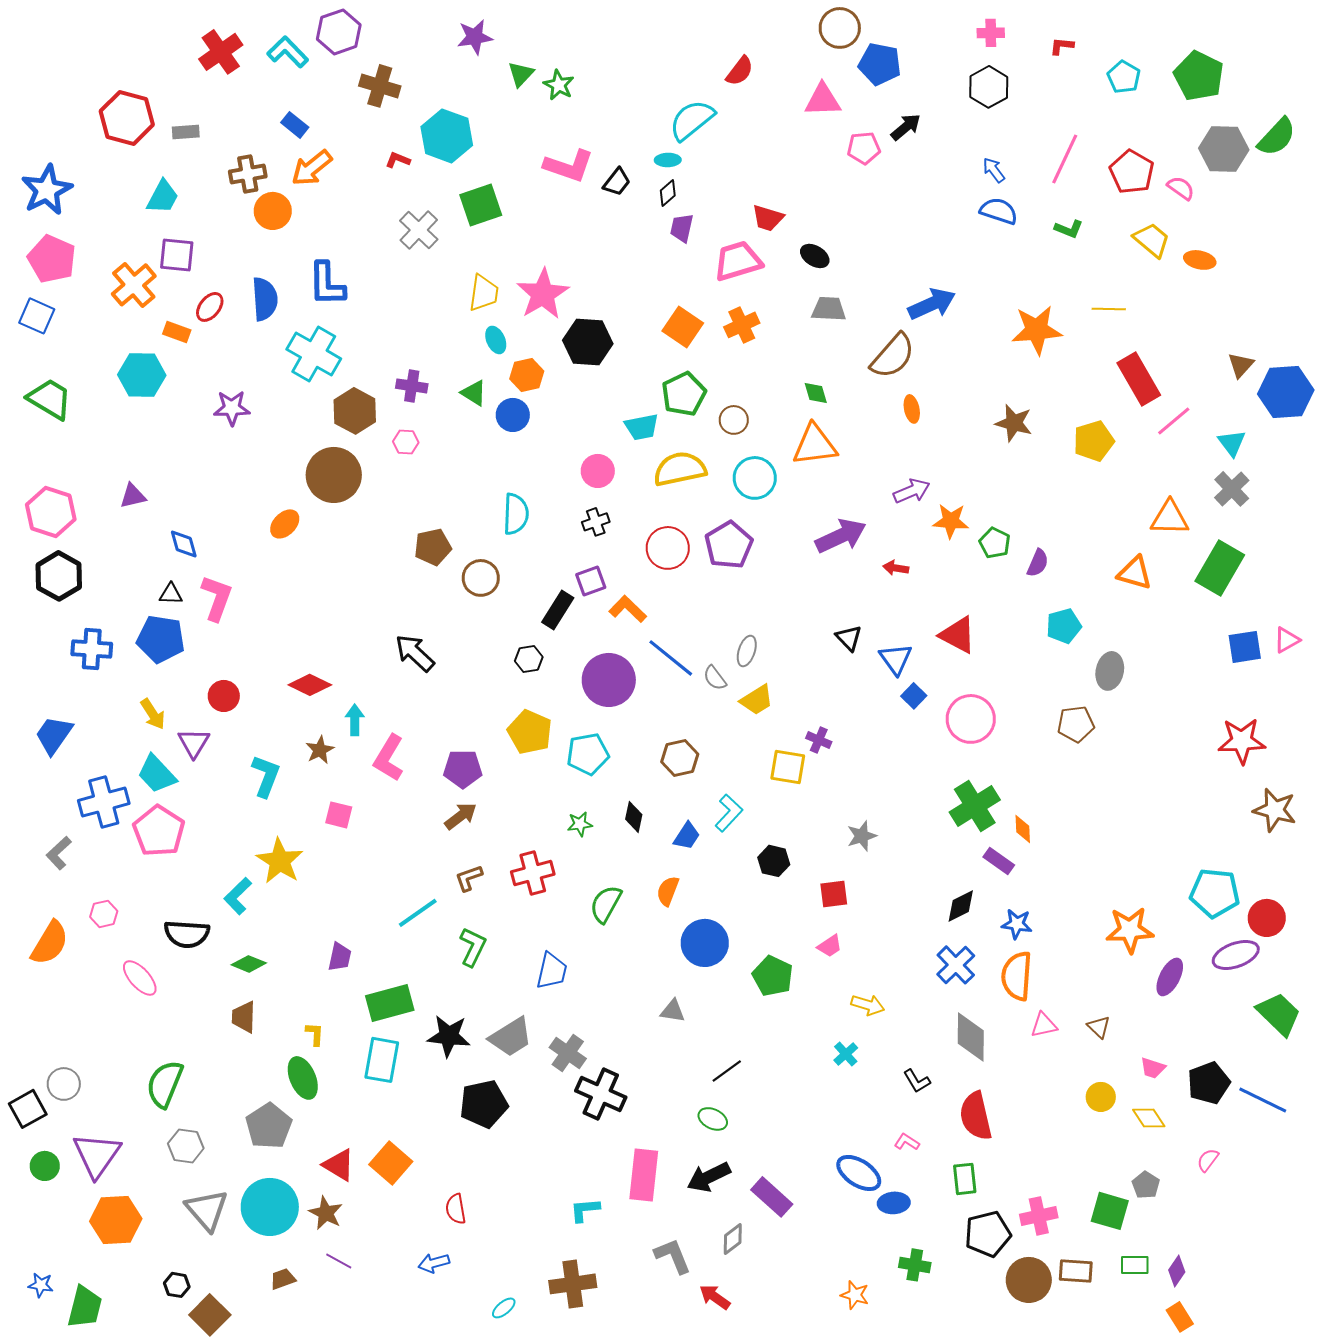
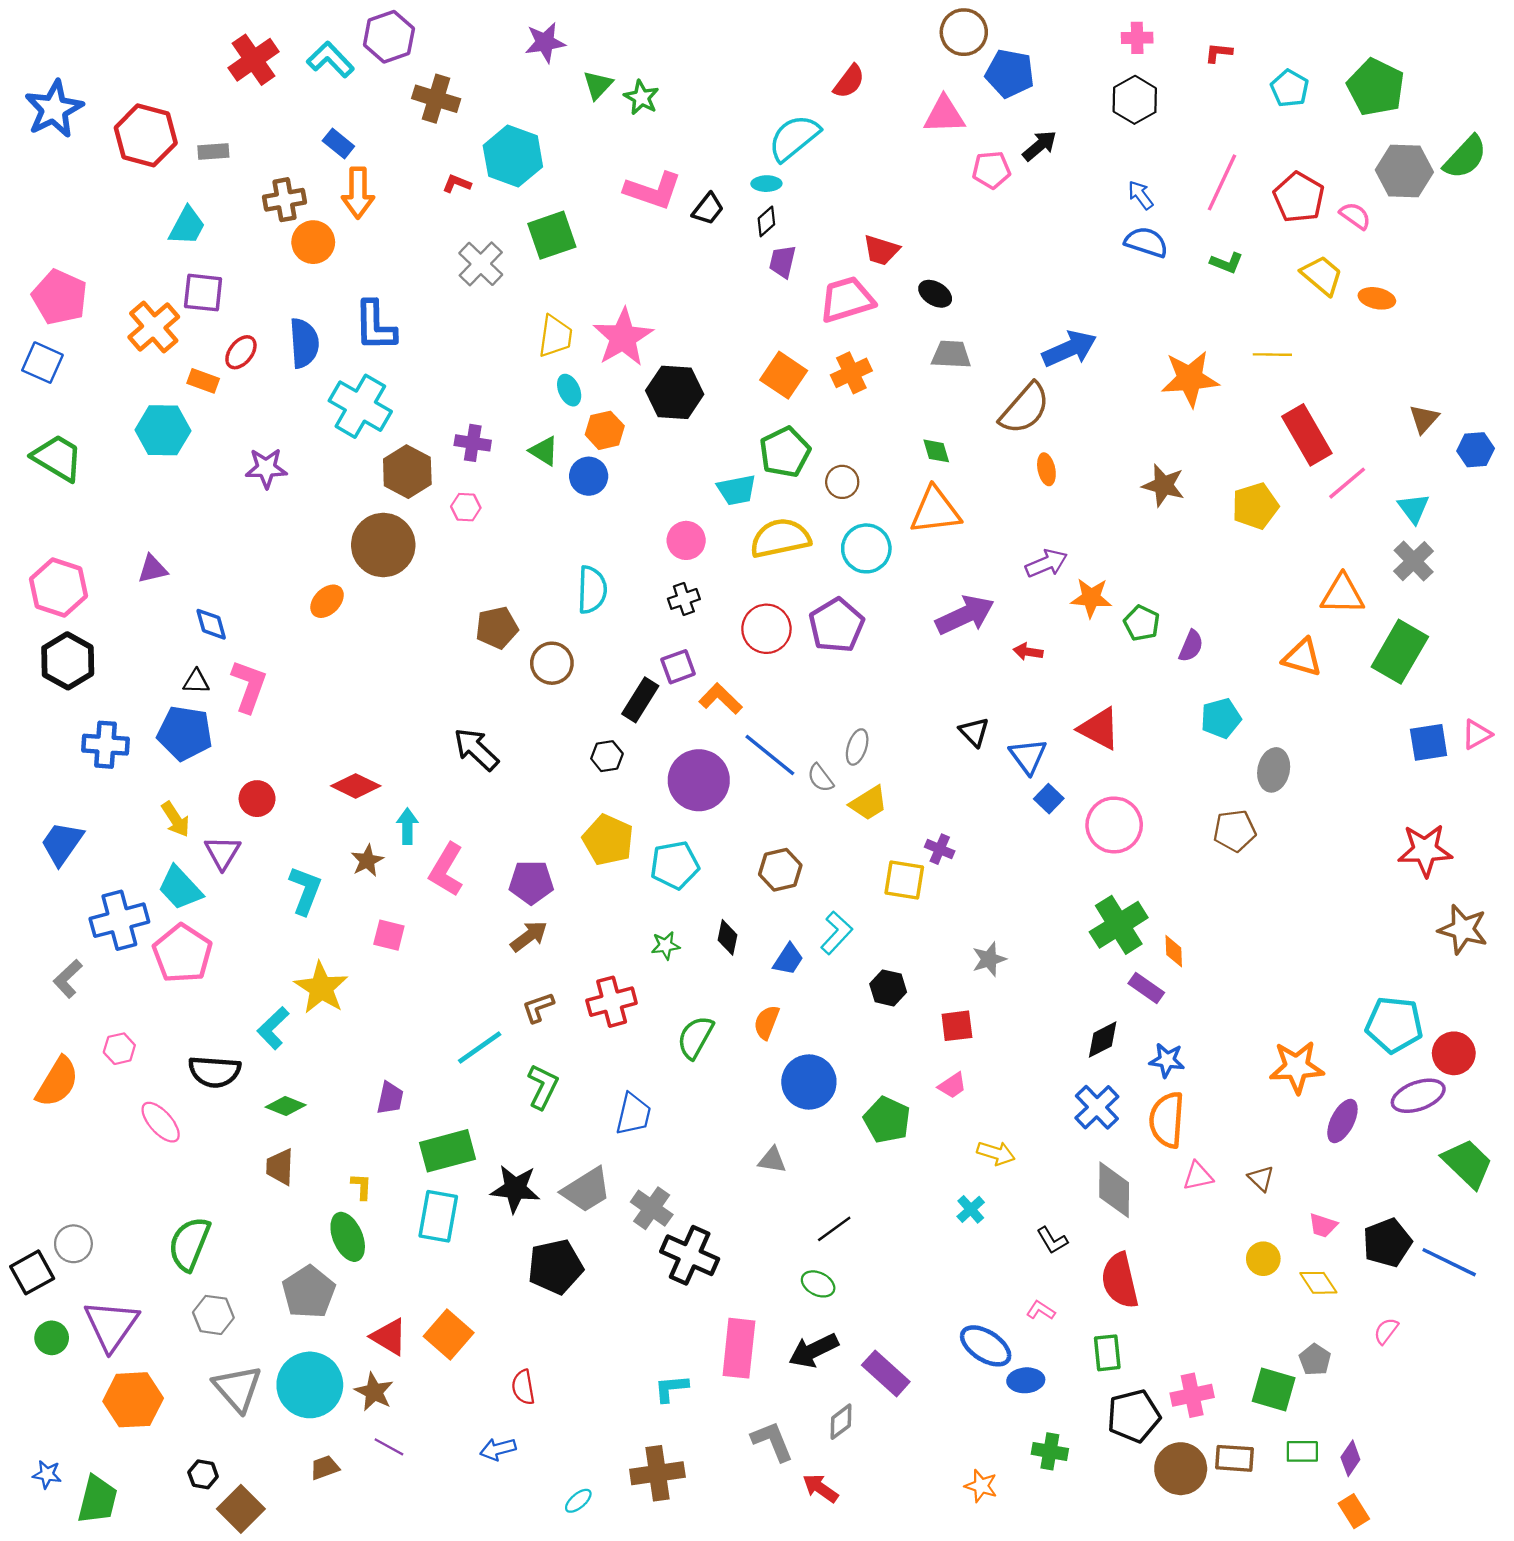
orange arrow: (312, 168) -> (358, 193), turned -51
blue star: (47, 190) -> (54, 109), moved
blue hexagon: (1286, 392) -> (1476, 450), size x0.6

